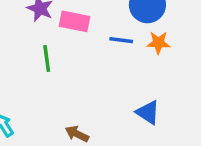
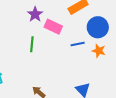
blue line: (121, 40) -> (78, 44), turned -32

